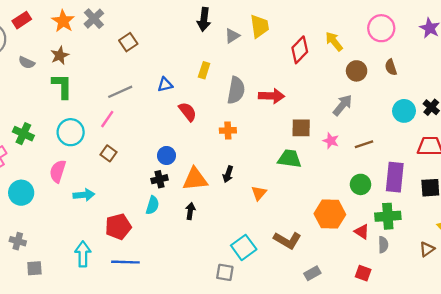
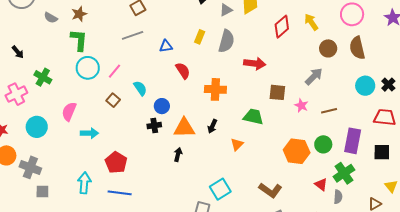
brown semicircle: (391, 67) -> (357, 48), size x1.6
gray semicircle: (236, 90) -> (226, 41), moved
gray line: (120, 92) -> (133, 35), moved
orange cross: (228, 130) -> (215, 89), size x1.5
cyan circle: (71, 132) -> (88, 68), moved
green trapezoid: (289, 159) -> (253, 117), moved
cyan semicircle: (152, 205) -> (140, 88), moved, turned -56
orange hexagon: (330, 214) -> (297, 151), moved
green cross: (388, 216) -> (344, 173), turned -35
red pentagon: (118, 227) -> (116, 162), turned -30
brown L-shape: (287, 240) -> (270, 190), moved
gray cross: (18, 241) -> (30, 167), size x1.5

